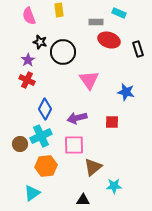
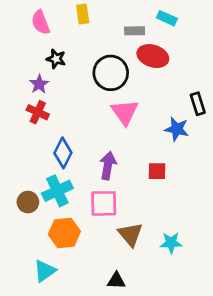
black rectangle: (138, 49) -> (198, 104), moved
black circle: (63, 52) -> (111, 73), moved
purple arrow: (77, 118) -> (108, 166), turned 114
brown triangle: (93, 167) -> (130, 234), turned -30
cyan star: (114, 186) -> (171, 243), moved

